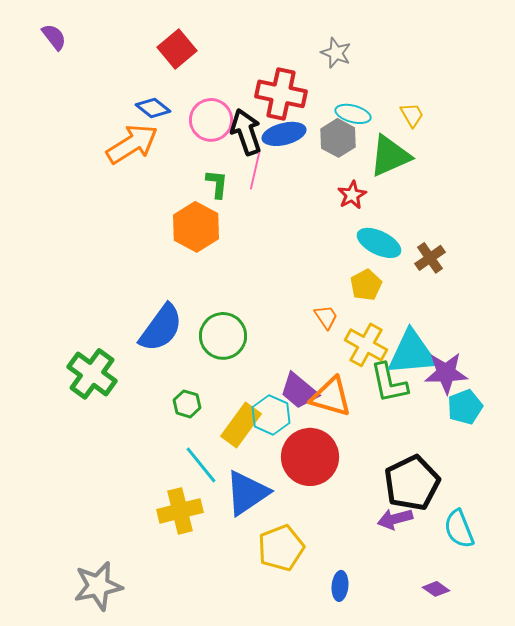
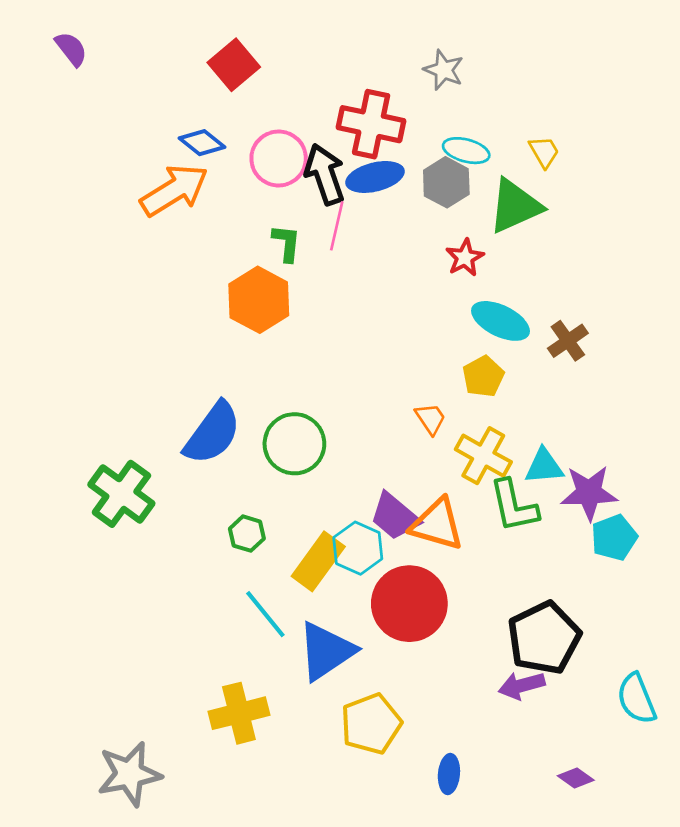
cyan triangle: (412, 353) -> (544, 466), size x0.6
yellow cross: (180, 511) -> (239, 713), moved
cyan semicircle: (459, 529) -> (637, 699), moved

